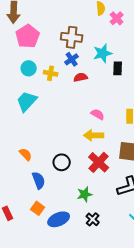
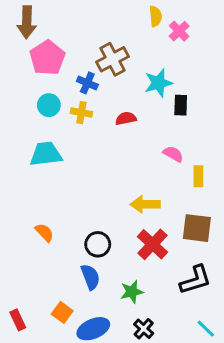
brown cross: (72, 37) -> (113, 59), turned -35
blue cross: (72, 59) -> (87, 83), moved, turned -32
cyan trapezoid: (27, 101) -> (46, 154), turned 40
pink semicircle: (98, 114) -> (173, 154), moved
blue semicircle: (39, 180) -> (90, 277), moved

